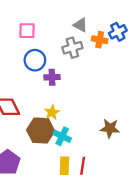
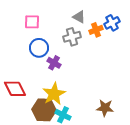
orange cross: (100, 40) -> (96, 30), turned -32
purple cross: (52, 77) -> (54, 63), turned 32
yellow star: (52, 112) -> (54, 94), size x1.6

